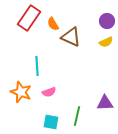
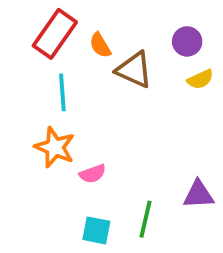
purple circle: (107, 21) -> (187, 41), moved
cyan line: (37, 66) -> (62, 92), moved
orange star: (21, 92) -> (55, 147), moved

